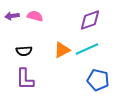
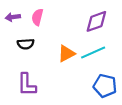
pink semicircle: (35, 16) -> (37, 17), turned -91
black semicircle: (24, 51) -> (26, 44), moved

